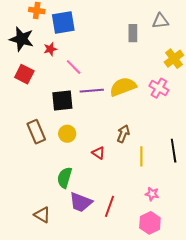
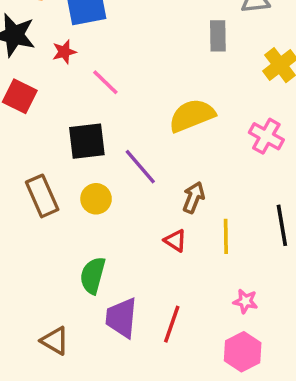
gray rectangle: (133, 33) -> (218, 36), moved
pink cross: (159, 88) -> (266, 136), moved
purple line: (92, 91) -> (140, 167), moved, turned 55
red triangle: (98, 153) -> (175, 241), moved
purple trapezoid: (81, 202) -> (121, 318), turned 75

